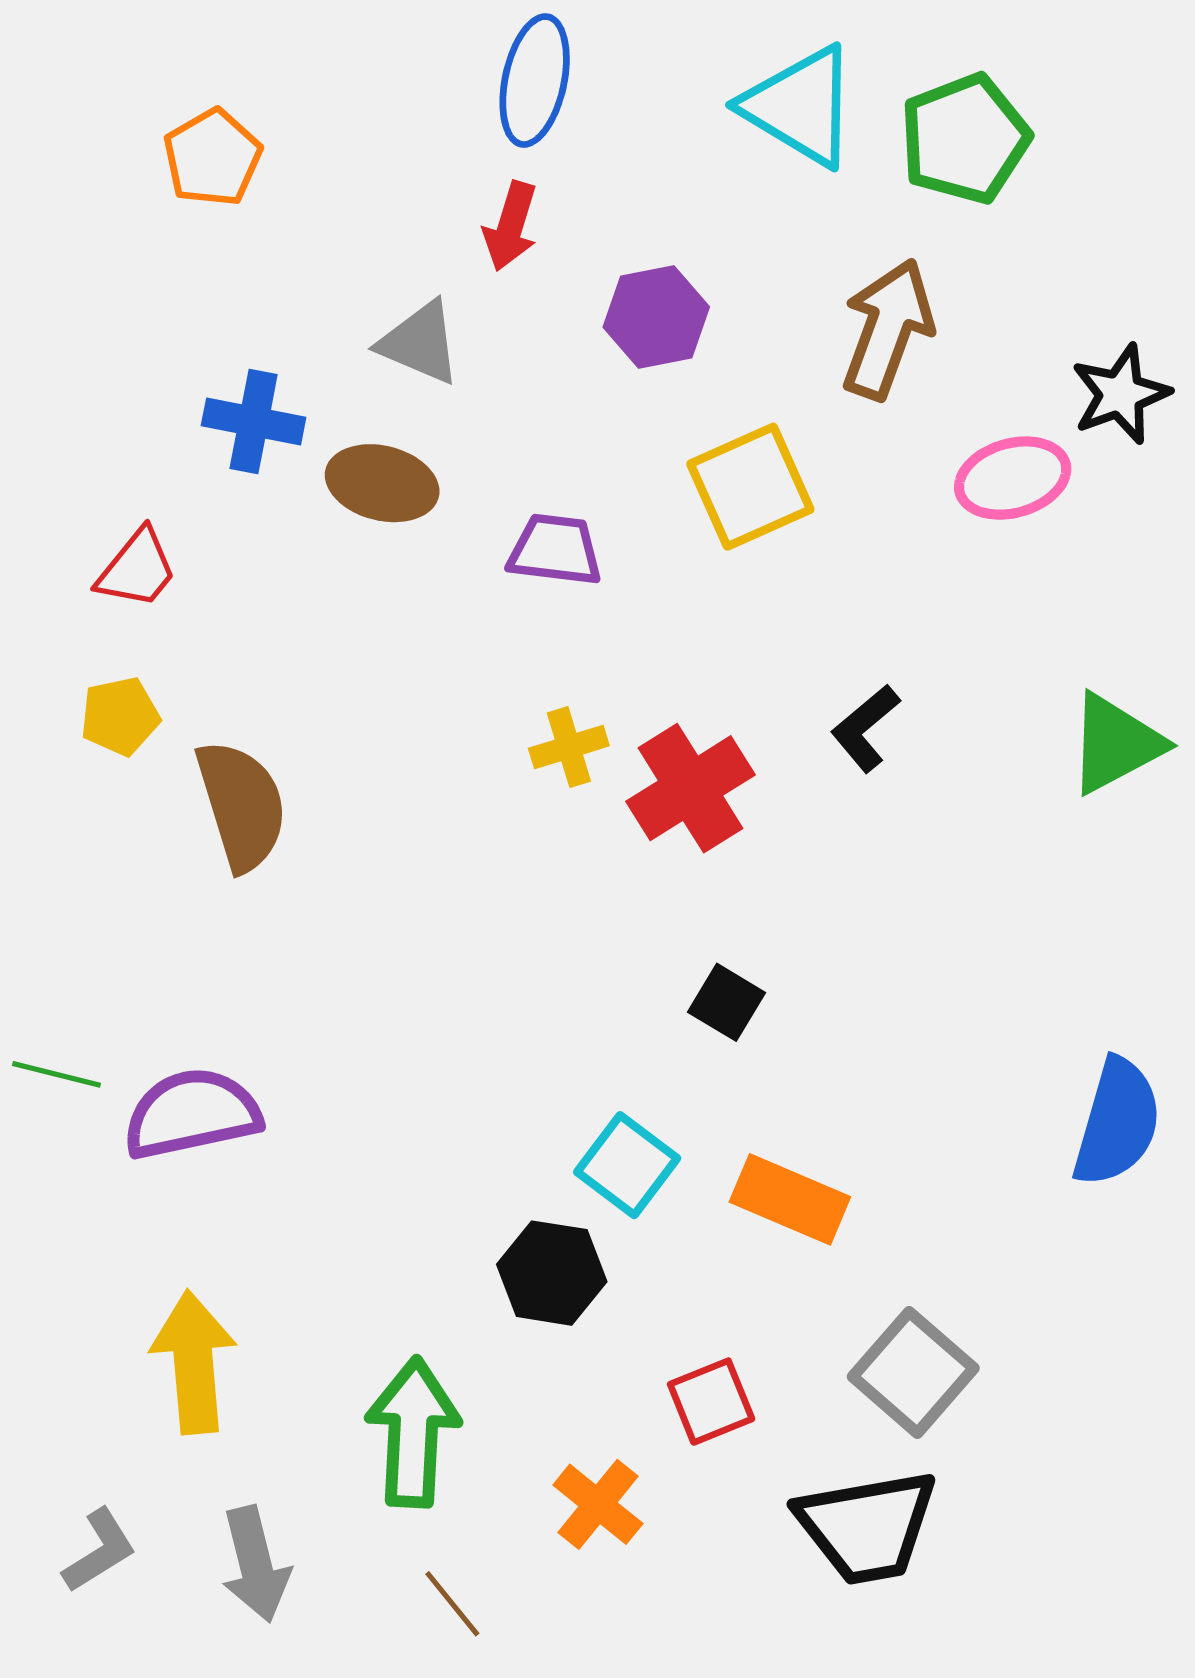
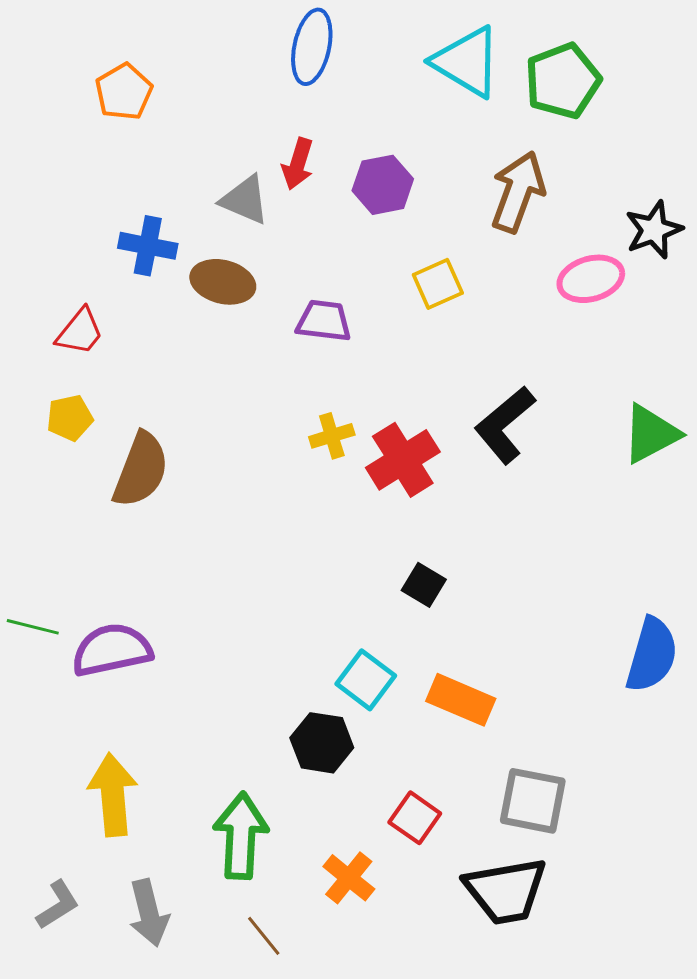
red arrow: (511, 226) -> (298, 164), moved
yellow square: (750, 487) -> (438, 284), size x0.7
black L-shape: (865, 728) -> (505, 425), size x1.5
brown semicircle: (242, 805) -> (141, 470), turned 38
gray square: (913, 1372) -> (533, 801), turned -30
red square: (711, 1402) -> (415, 818), turned -33

